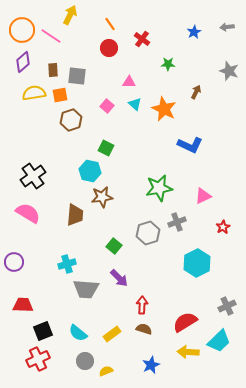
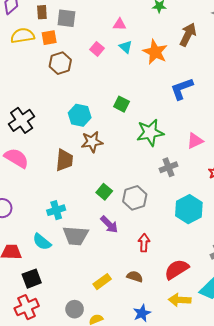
brown arrow: (196, 92) -> (188, 35), size x1.6
blue L-shape: (190, 145) -> (182, 89), turned 135
green square: (106, 148) -> (122, 104), moved
gray hexagon: (148, 233) -> (135, 198), moved
red arrow: (142, 305) -> (144, 243), moved
cyan semicircle: (78, 333) -> (42, 242), moved

